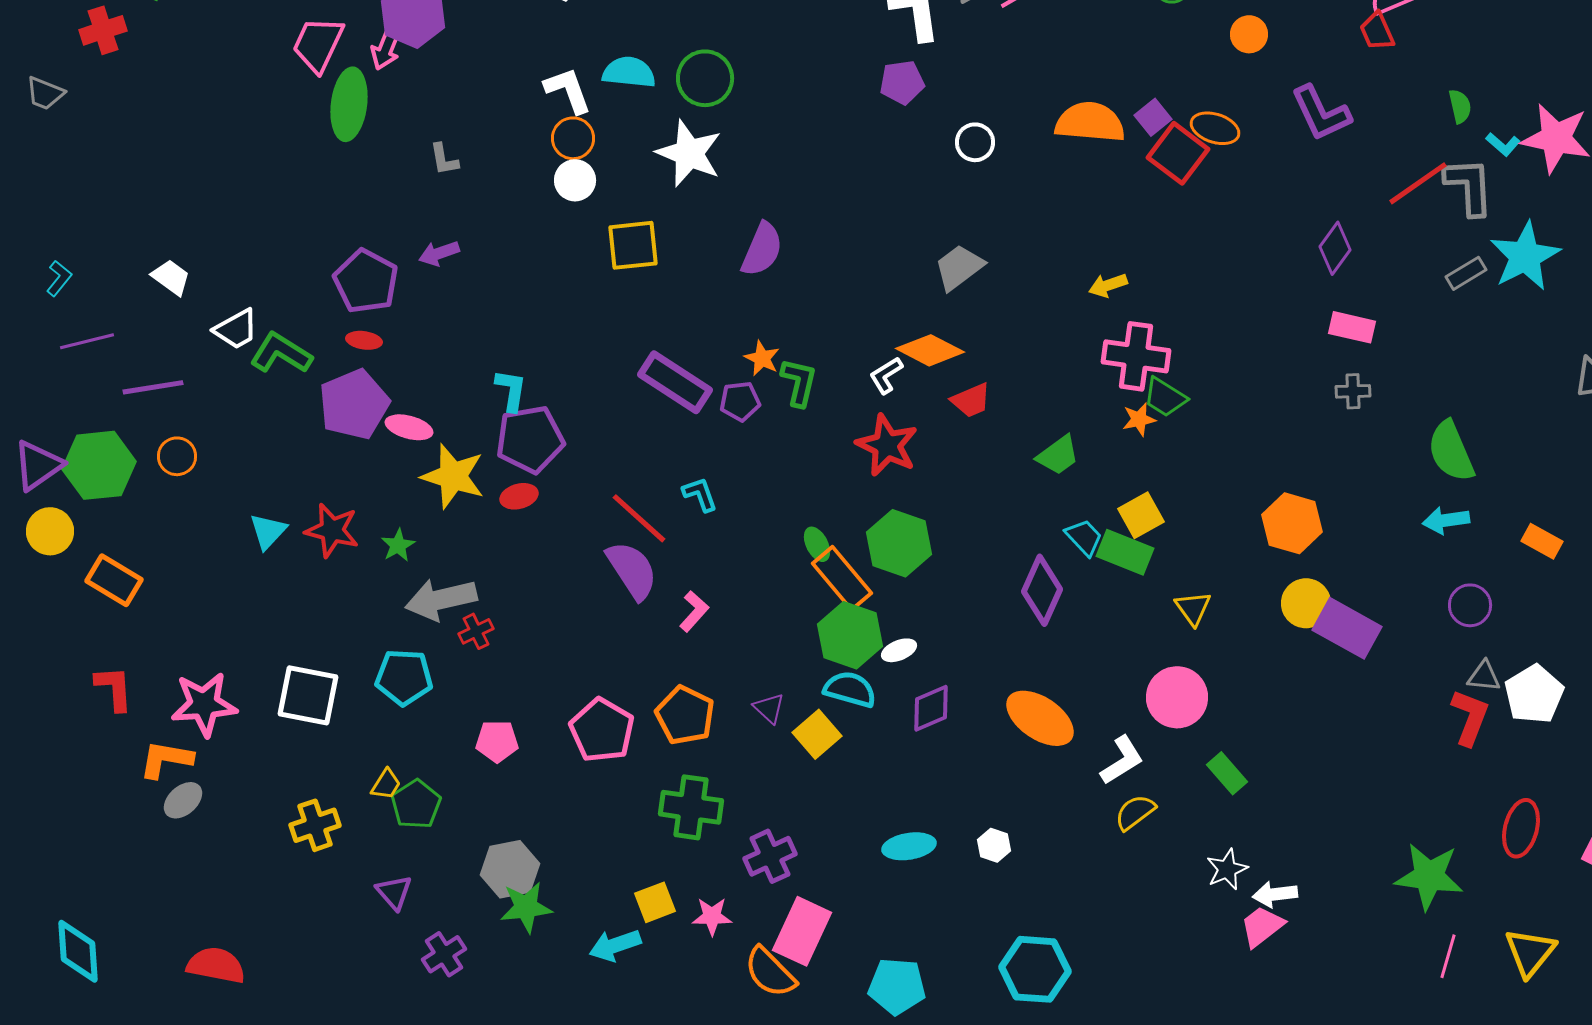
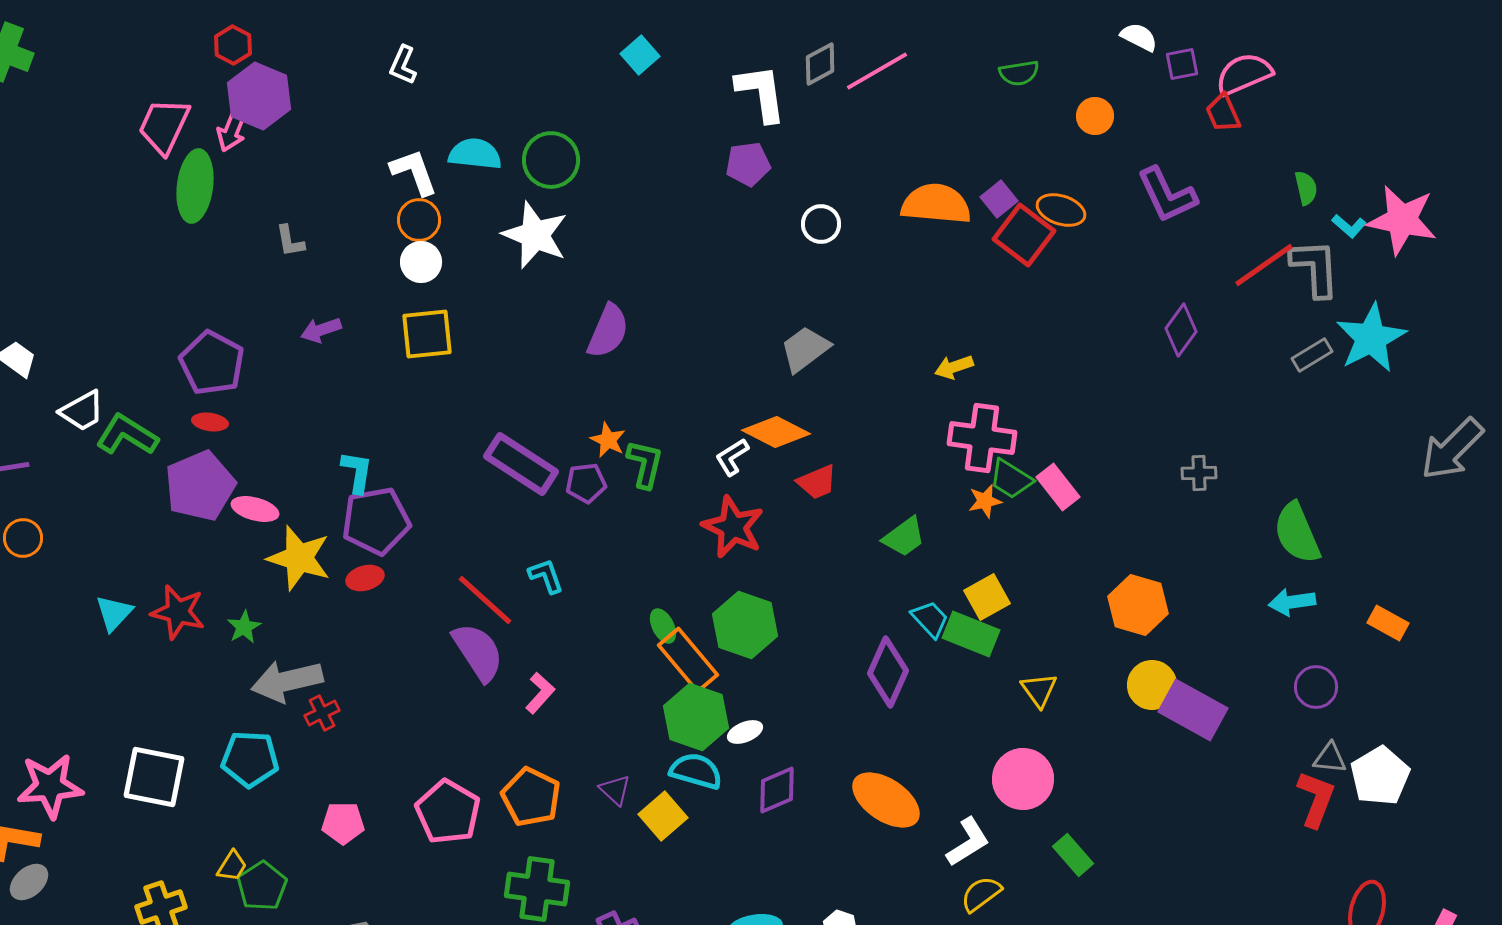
yellow square: (633, 245) -> (427, 334), moved
purple arrow: (439, 253) -> (321, 330), moved
pink rectangle: (1352, 327) -> (1058, 487), moved, turned 39

